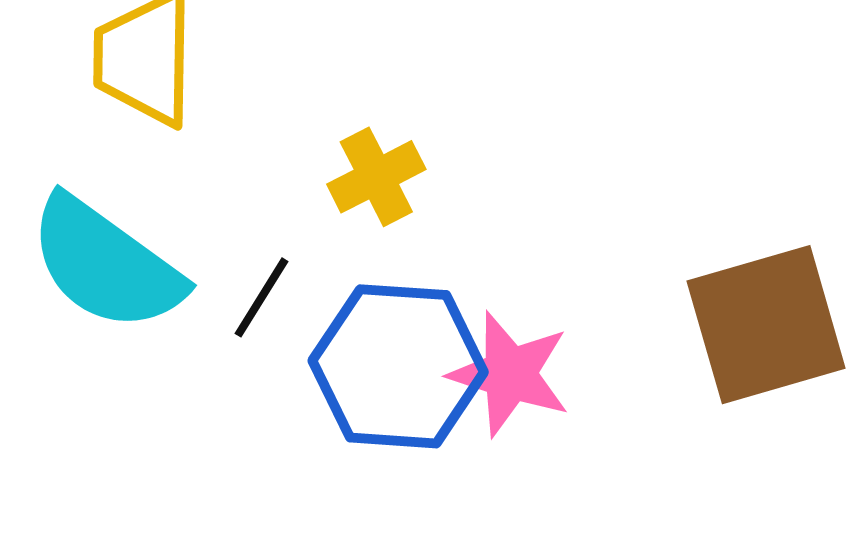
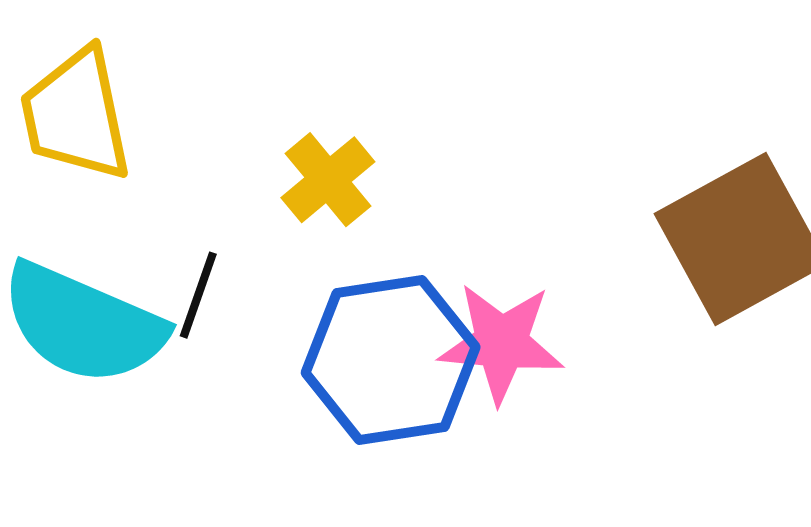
black line: (262, 297) -> (198, 295), moved

